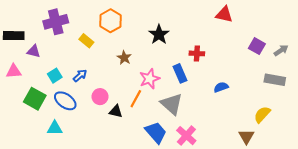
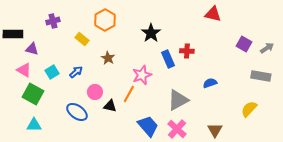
purple cross: (56, 22) -> (53, 21), size x0.6
brown star: (124, 58) -> (108, 58), moved
pink triangle: (14, 71) -> (24, 70), moved, turned 35
blue rectangle: (180, 73) -> (168, 59), moved
blue ellipse: (65, 101) -> (77, 112), moved
gray triangle: (172, 104) -> (178, 100), moved, turned 50
cyan triangle: (55, 128) -> (34, 125), moved
brown triangle: (246, 137) -> (215, 130), moved

